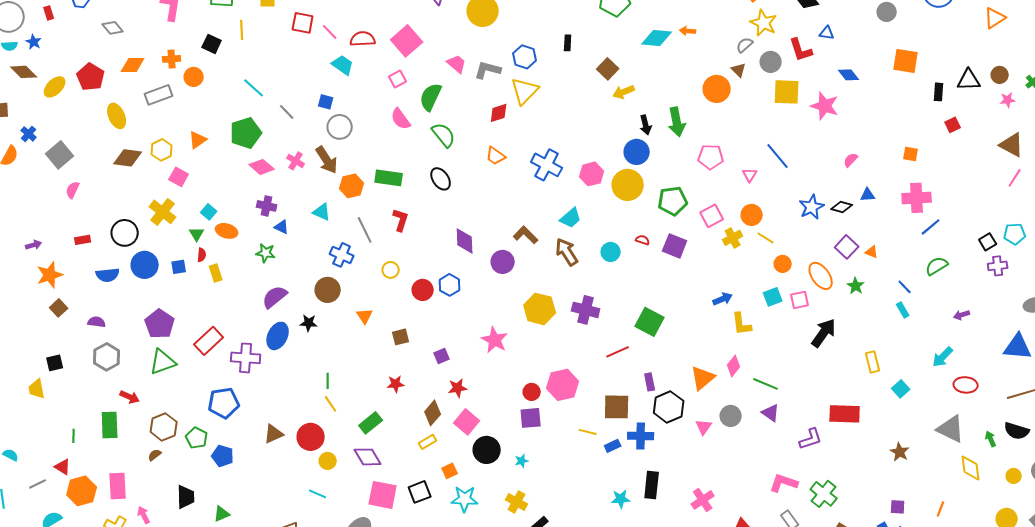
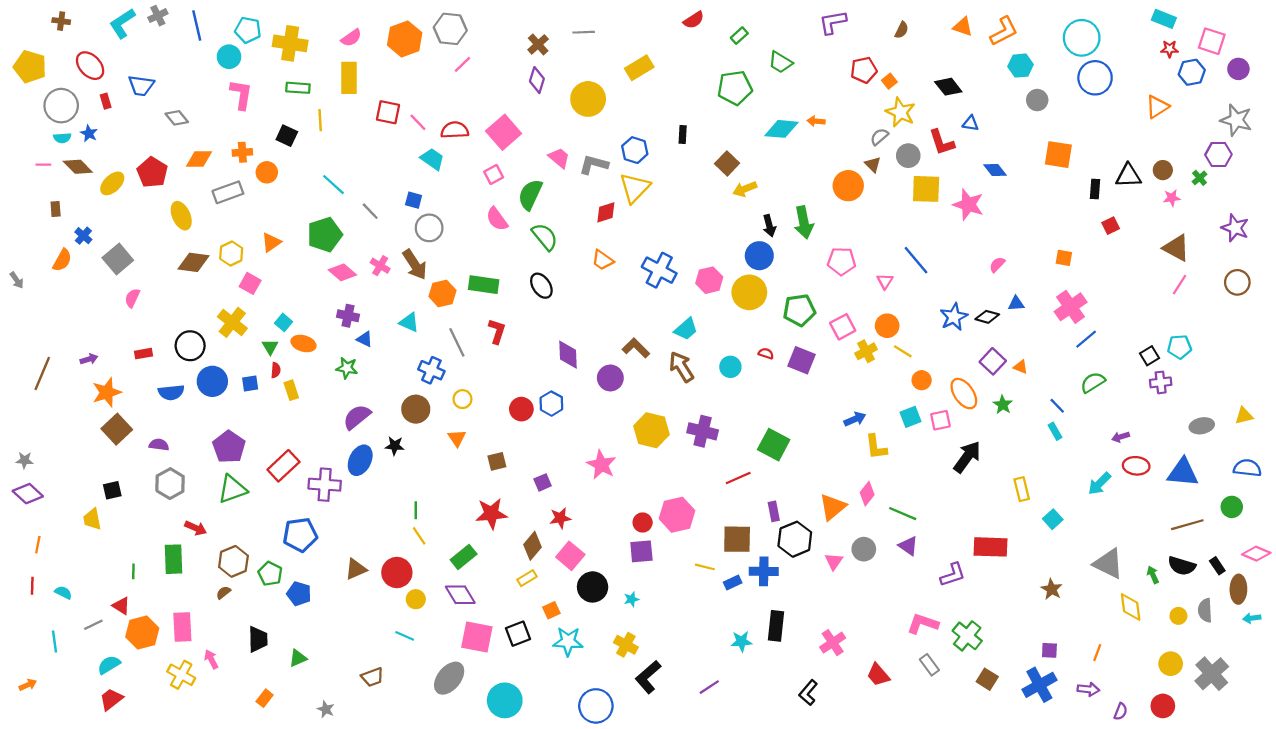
pink cross: (917, 198) -> (1071, 307), turned -32
yellow circle: (391, 270) -> (462, 399), moved
brown square: (59, 308) -> (117, 429), size x1.5
red star: (396, 384) -> (491, 514), size x1.6
red ellipse: (966, 385) -> (1136, 466), moved

